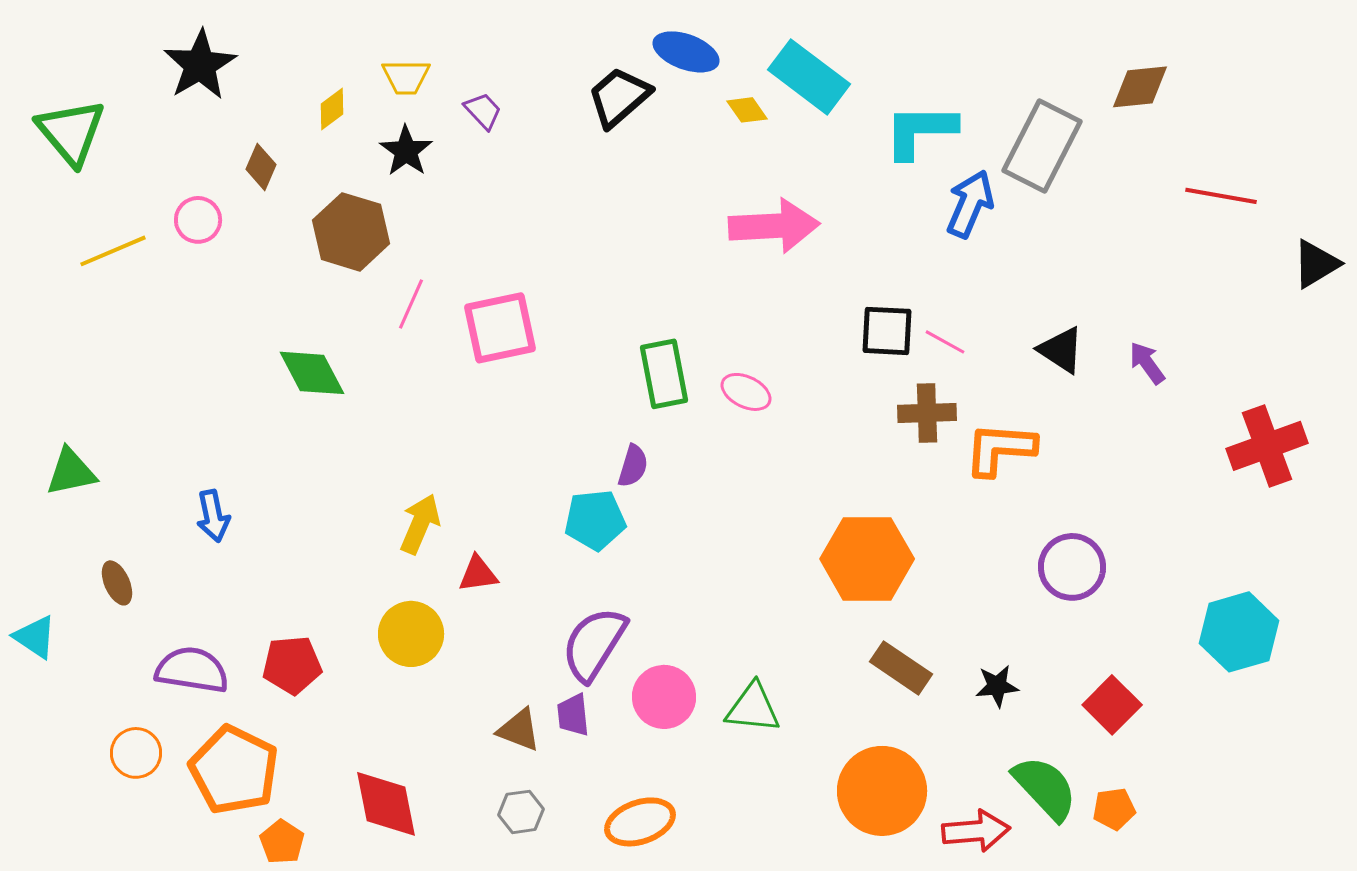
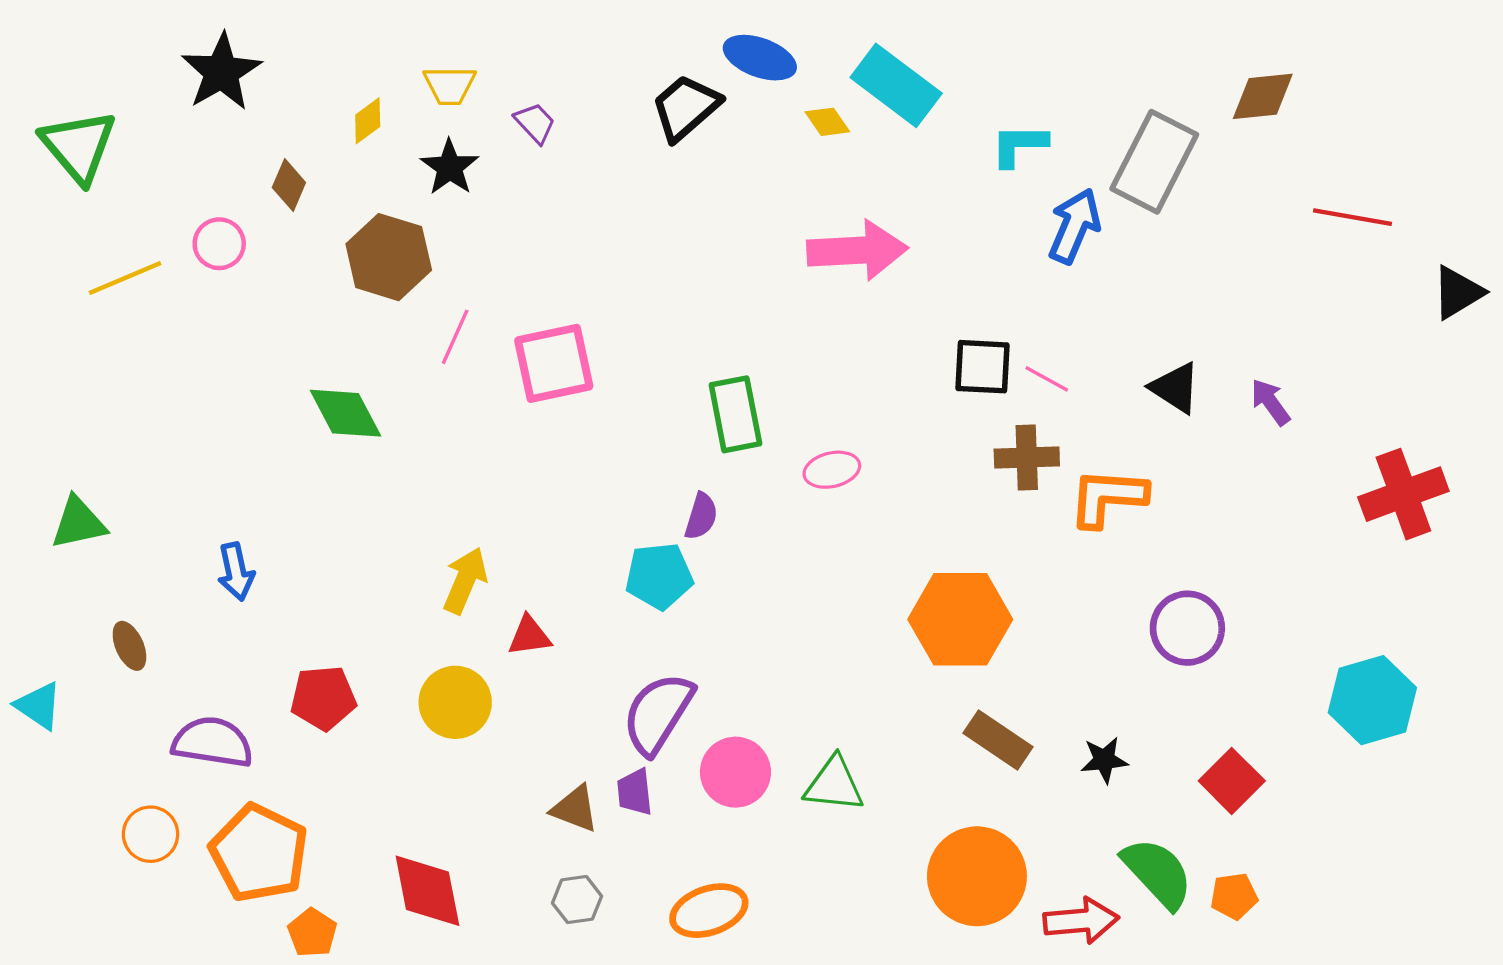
cyan L-shape: (920, 131) -> (1019, 145), size x0.7
pink ellipse: (746, 392) -> (832, 470), moved, turned -39
red pentagon: (292, 665) -> (323, 698), moved

